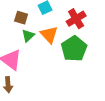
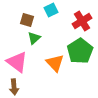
orange triangle: (49, 35) -> (55, 63), moved

